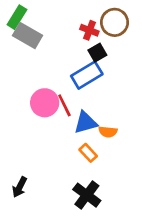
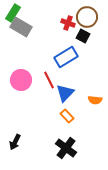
black square: (97, 53) -> (83, 36), moved, turned -32
pink circle: (45, 103) -> (21, 80), moved
blue triangle: (86, 123) -> (65, 93), turned -30
orange semicircle: (108, 132) -> (95, 100), moved

